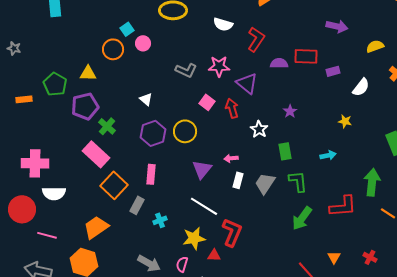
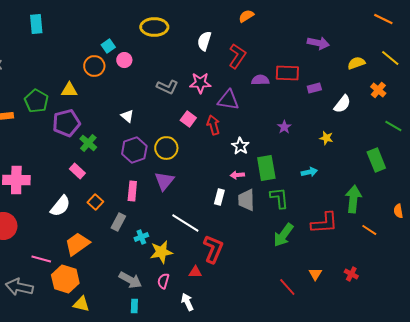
white semicircle: (223, 24) -> (204, 41), turned 90
purple triangle: (247, 83) -> (228, 100), turned -30
purple star: (290, 111) -> (284, 127), moved
green rectangle: (285, 151) -> (266, 168), size x1.4
pink rectangle: (96, 154) -> (77, 171), size x0.6
pink arrow: (231, 158) -> (237, 175), moved
purple triangle: (202, 169) -> (164, 181), moved
gray trapezoid: (265, 183) -> (246, 200), turned -35
orange square: (114, 185) -> (95, 202), size x0.6
white semicircle: (54, 193) -> (60, 206), moved, turned -50
pink line: (47, 235) -> (41, 259), moved
yellow star: (194, 238) -> (161, 252), moved

